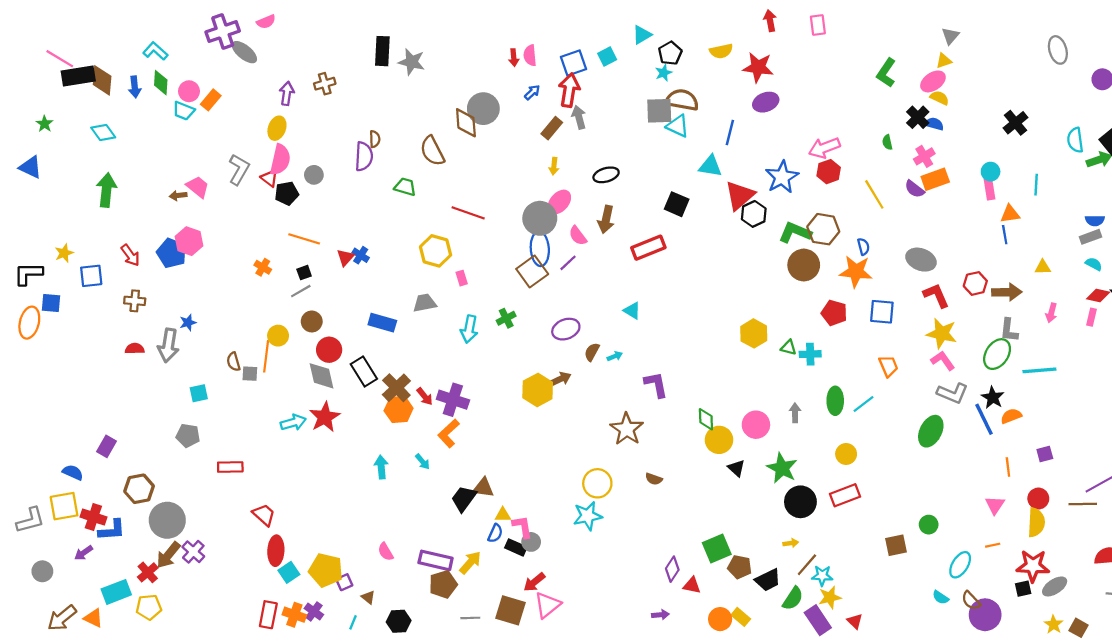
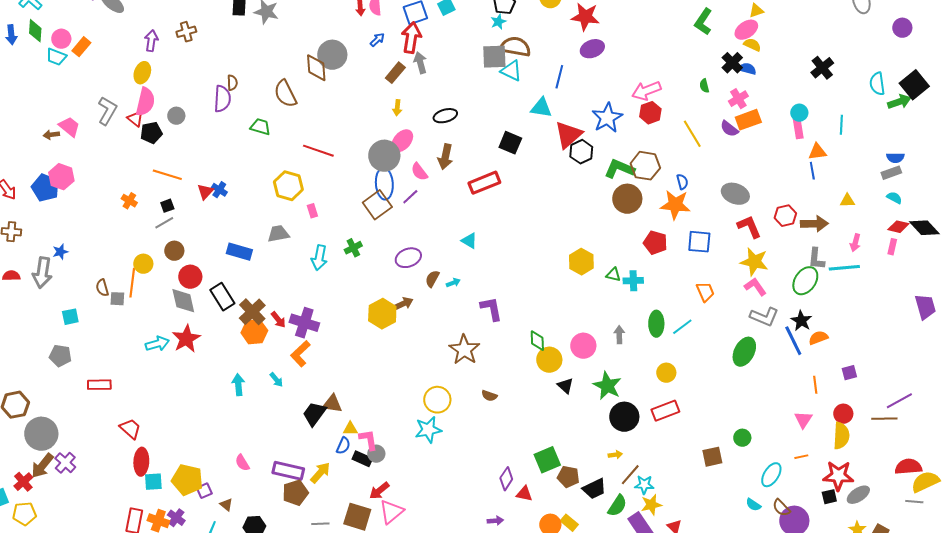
cyan line: (1039, 370) -> (844, 268), moved
cyan square: (289, 572) -> (153, 482), turned 30

